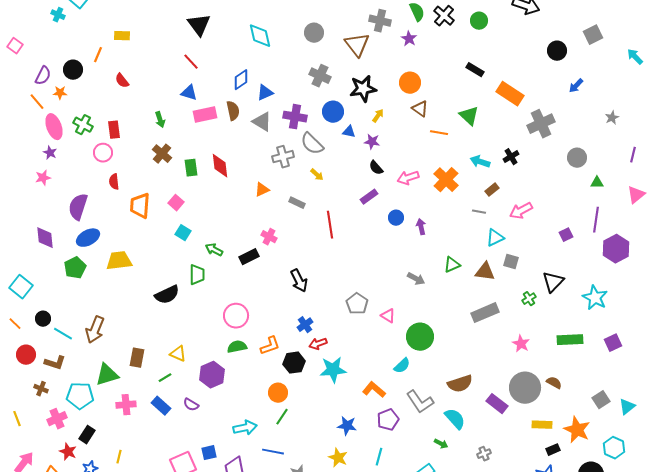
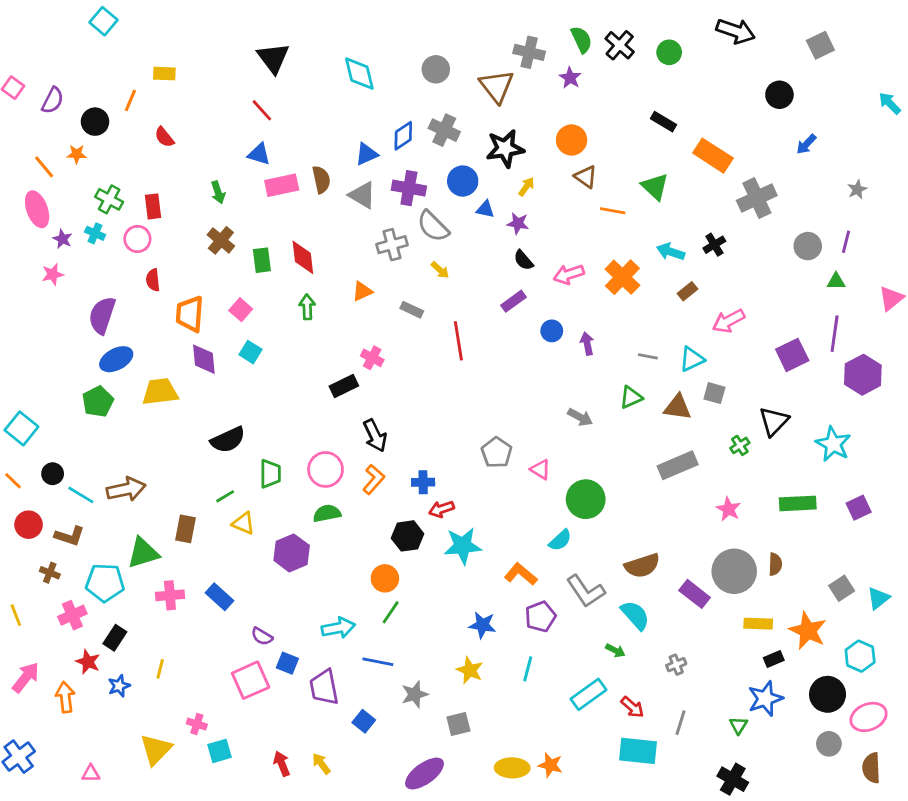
cyan cross: (58, 15) -> (95, 233), moved
gray square: (593, 35) -> (820, 45), moved
purple semicircle: (43, 76) -> (53, 100), moved
blue diamond: (241, 80) -> (403, 136), moved
pink ellipse: (54, 127) -> (37, 209), moved
purple line: (633, 155) -> (846, 242), moved
gray line: (479, 212) -> (648, 356), moved
purple square: (566, 235) -> (792, 355), size x1.6
purple diamond: (45, 238) -> (204, 359), moved
green arrow: (214, 250) -> (307, 307), moved, turned 60
green trapezoid: (197, 275) -> (270, 474), moved
black arrow: (299, 281) -> (375, 436), moved
blue cross: (305, 325) -> (423, 482), turned 35
brown arrow: (95, 330) -> (126, 489), turned -124
orange L-shape: (270, 346) -> (374, 479), moved, turned -30
green line: (165, 378) -> (225, 496), moved
brown semicircle: (554, 383) -> (775, 564), turned 63
purple semicircle: (191, 405) -> (262, 636), moved
blue square: (209, 453) -> (287, 663), turned 35

